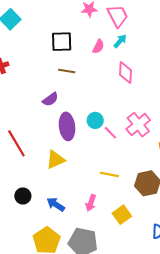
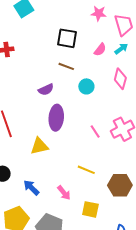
cyan circle: (95, 120) -> (86, 86), moved
pink arrow: (91, 203) -> (64, 193), turned -70
yellow square: (122, 215) -> (90, 209), turned 36

